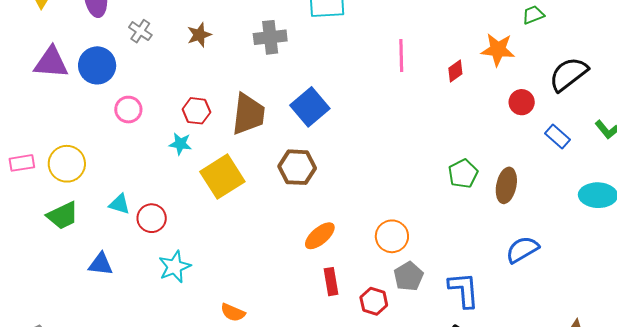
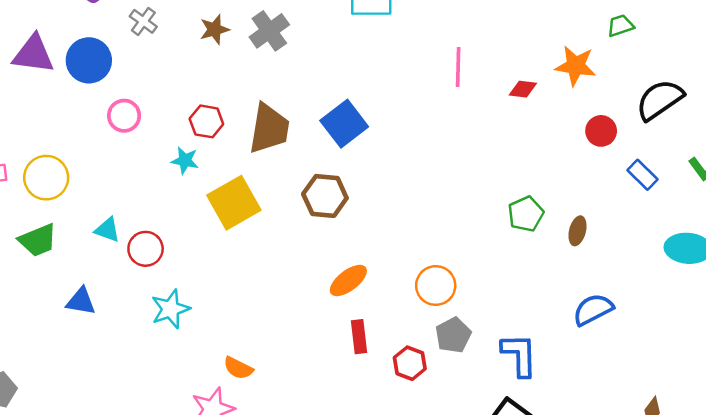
gray cross: (270, 37) -> (269, 31), moved, turned -32
red diamond: (455, 71) -> (523, 89), turned 40
brown ellipse: (506, 185) -> (577, 231), size x0.7

